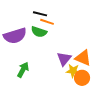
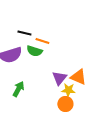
black line: (40, 14) -> (24, 33), moved
orange circle: (82, 78) -> (65, 104), moved

